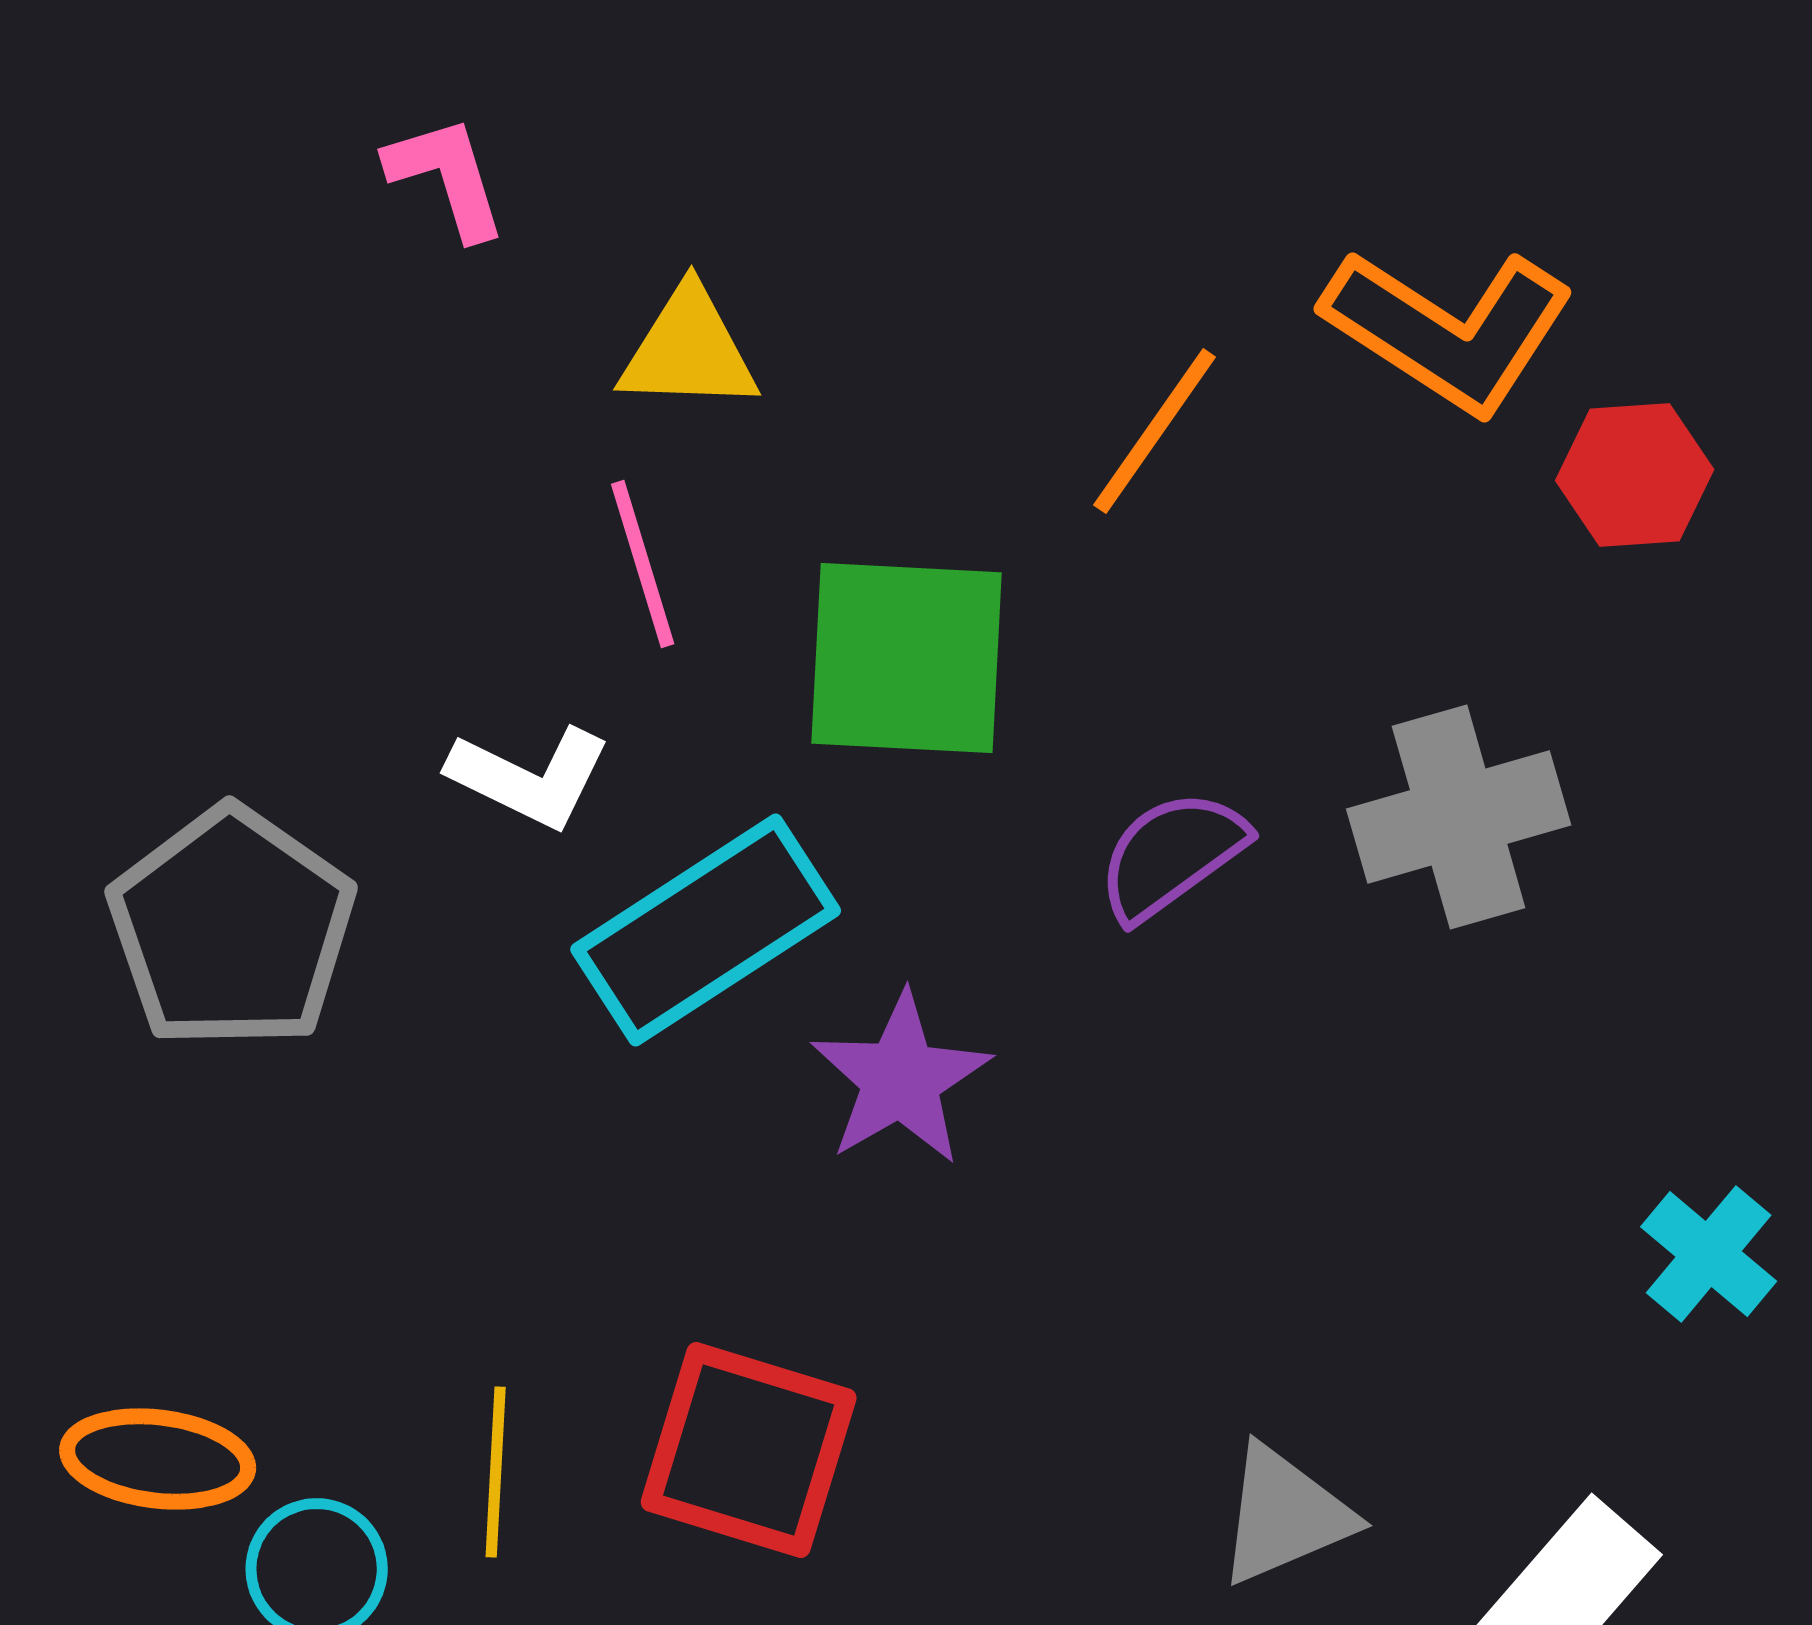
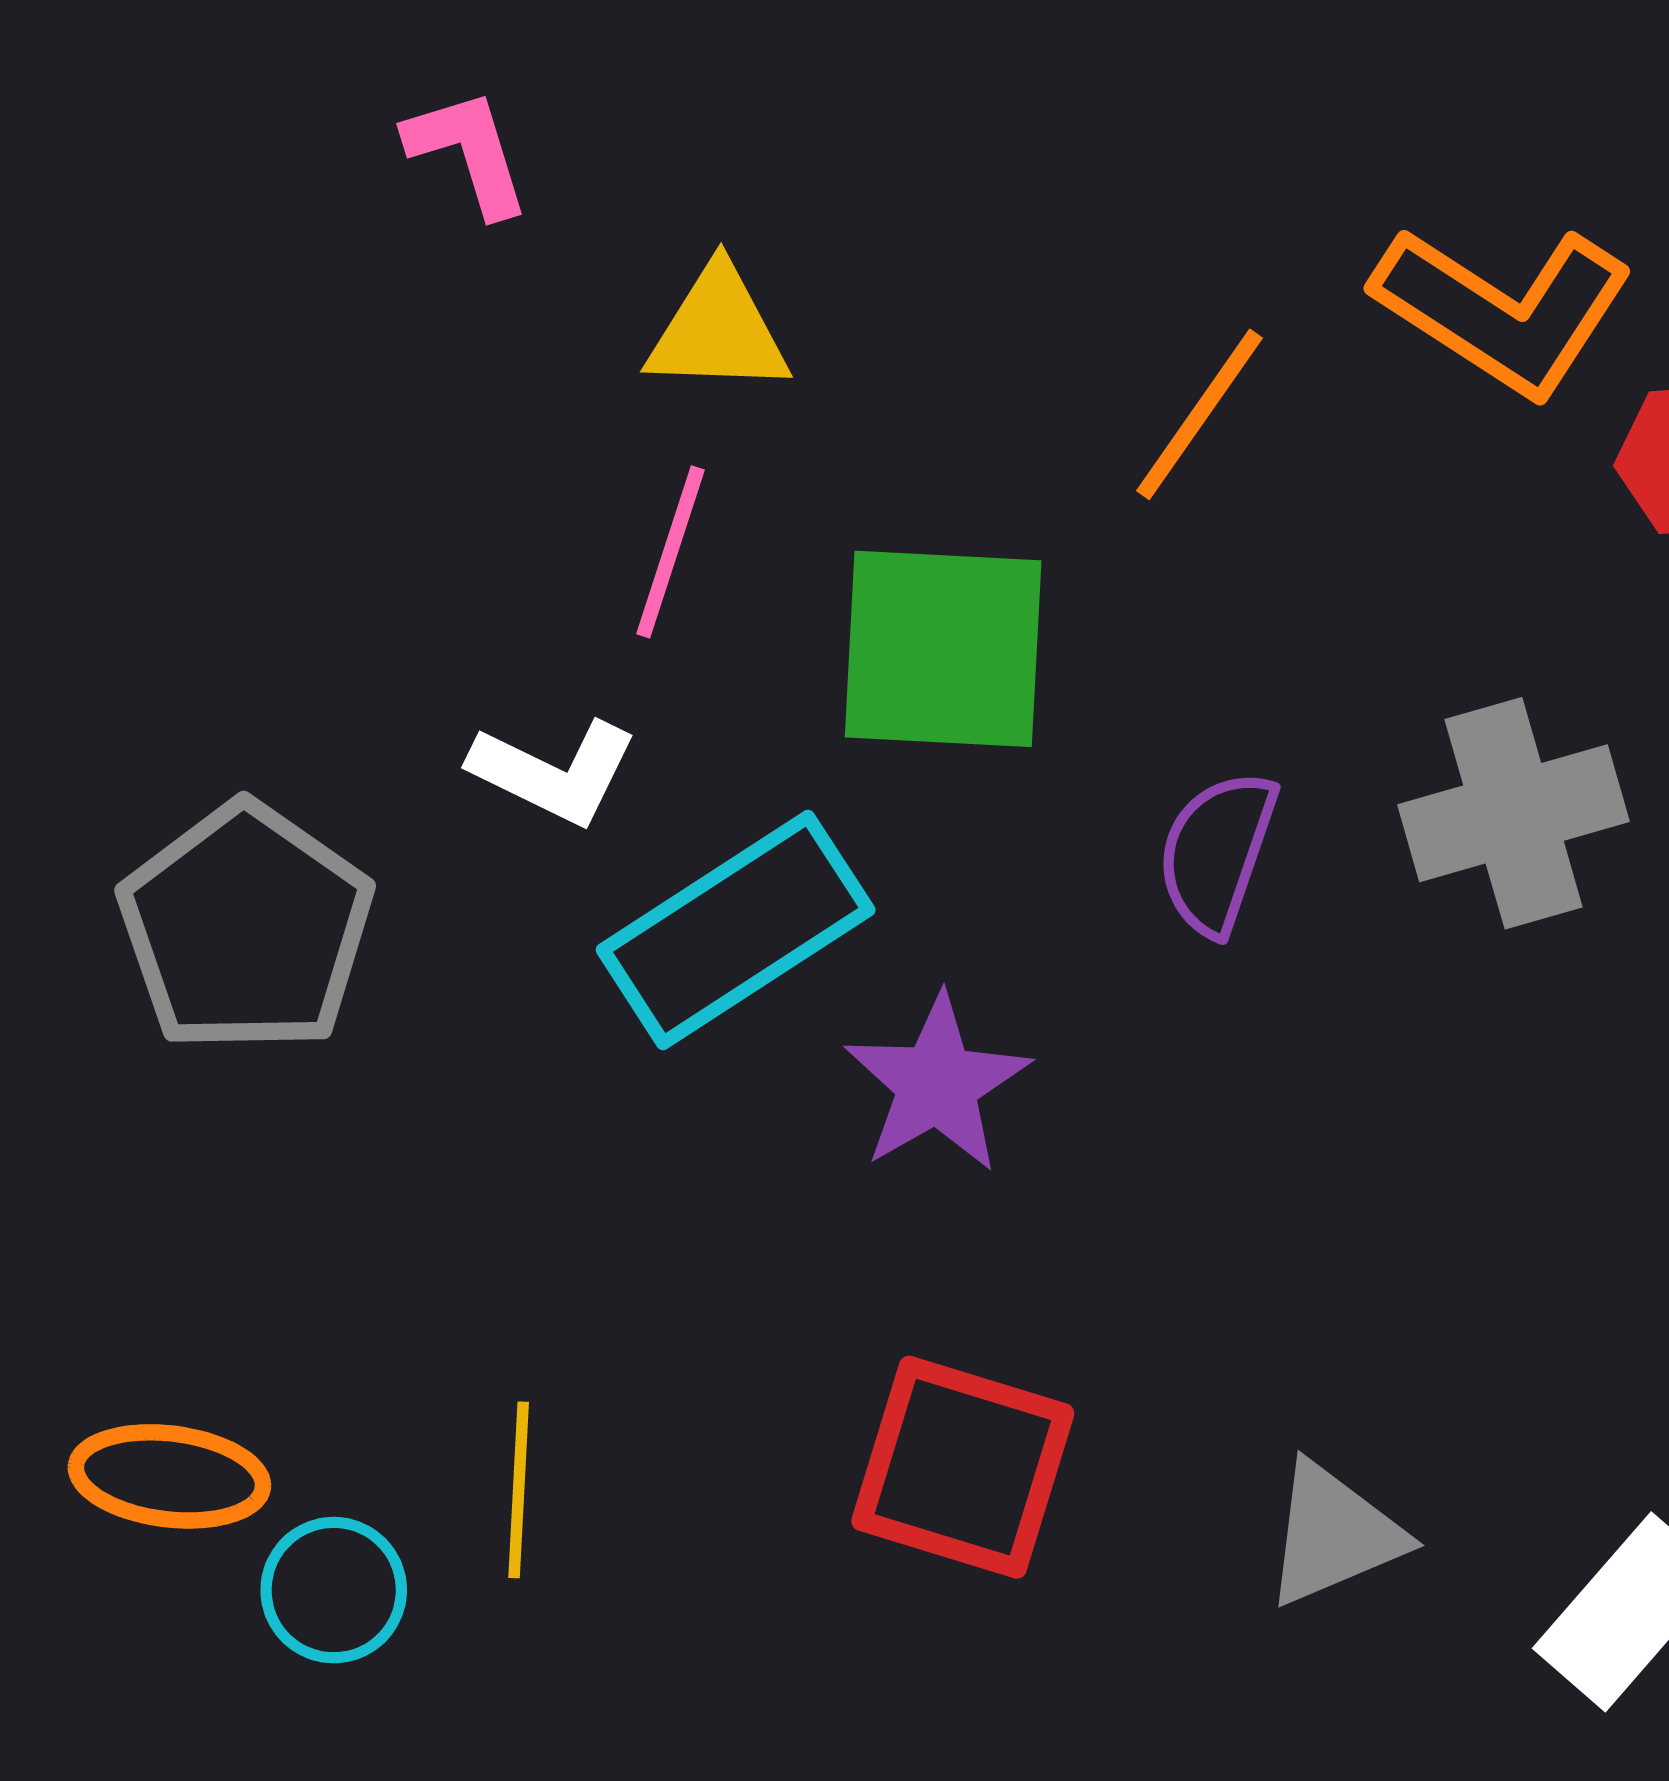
pink line: (643, 564) -> (670, 552), turned 35
purple semicircle: (1172, 855) -> (1217, 852), turned -35
red square: (749, 1450) -> (963, 1467), moved

